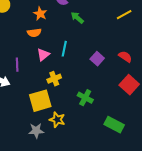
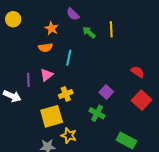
yellow line: (124, 15) -> (111, 29), moved, turned -63
cyan line: (64, 49) -> (69, 58), moved
pink triangle: (43, 55) -> (47, 75), moved
purple square: (97, 59) -> (106, 92), moved

